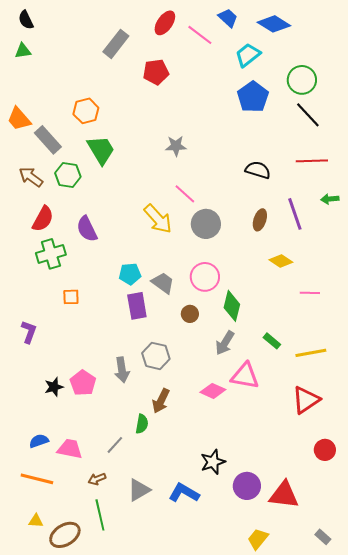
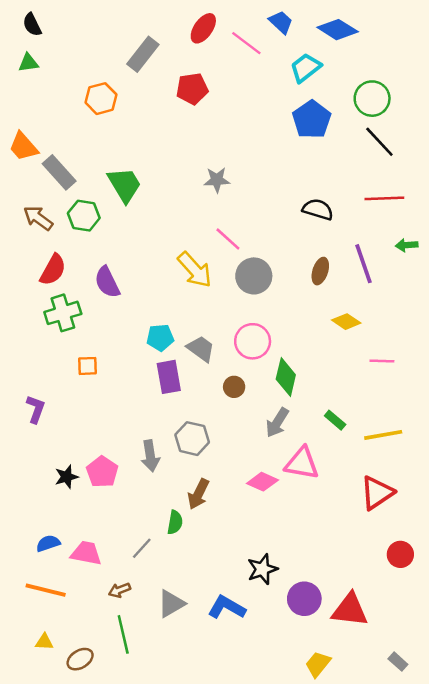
orange hexagon: (86, 111) -> (101, 99), moved
brown ellipse: (65, 535) -> (80, 659), size x0.7

